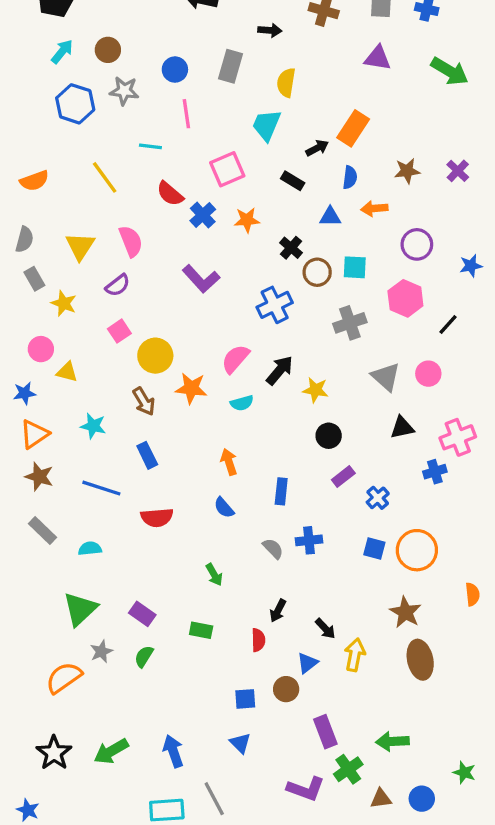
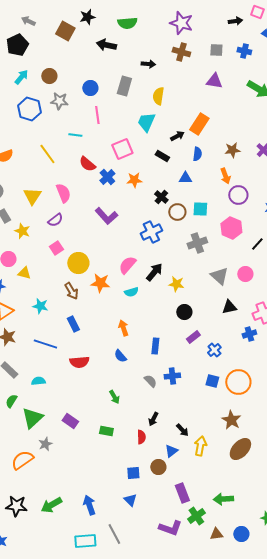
orange arrow: (374, 208) -> (225, 176), moved, turned -105
green semicircle: (144, 656) -> (11, 401), moved
brown ellipse: (420, 660) -> (240, 449), turned 55
black star: (54, 753) -> (16, 506), turned -30

